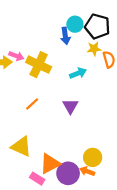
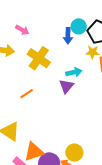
pink arrow: (16, 56) -> (22, 30), moved
purple triangle: (70, 106) -> (66, 86), moved

